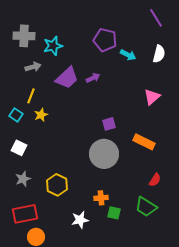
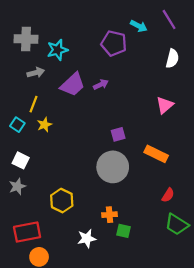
cyan arrow: (128, 55) -> (139, 26), moved
gray star: (23, 179) -> (17, 186), moved
green trapezoid: (146, 207) -> (177, 224), moved

